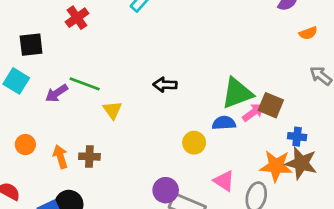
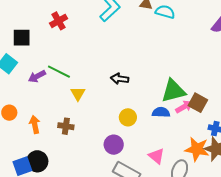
yellow circle: (194, 143) -> (128, 117), moved
brown cross: (89, 157) -> (66, 126), moved
purple circle: (166, 190) -> (114, 145), moved

